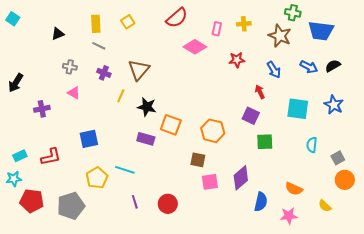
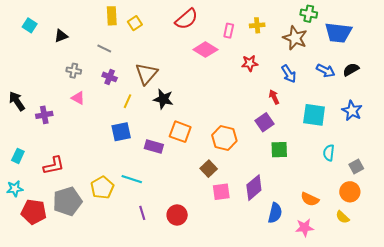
cyan square: (13, 19) -> (30, 25), moved
yellow rectangle: (96, 24) -> (112, 16), moved
black arrow: (16, 83) -> (17, 101), moved, turned 114
black star: (147, 107) -> (163, 99), moved
purple square: (251, 116) -> (265, 122), turned 30
blue square: (89, 139) -> (121, 132), moved
cyan rectangle: (20, 156) -> (18, 156), moved, turned -40
brown square: (198, 160) -> (209, 169), turned 35
orange circle: (345, 180) -> (350, 192), moved
gray pentagon: (71, 206) -> (67, 201), moved

